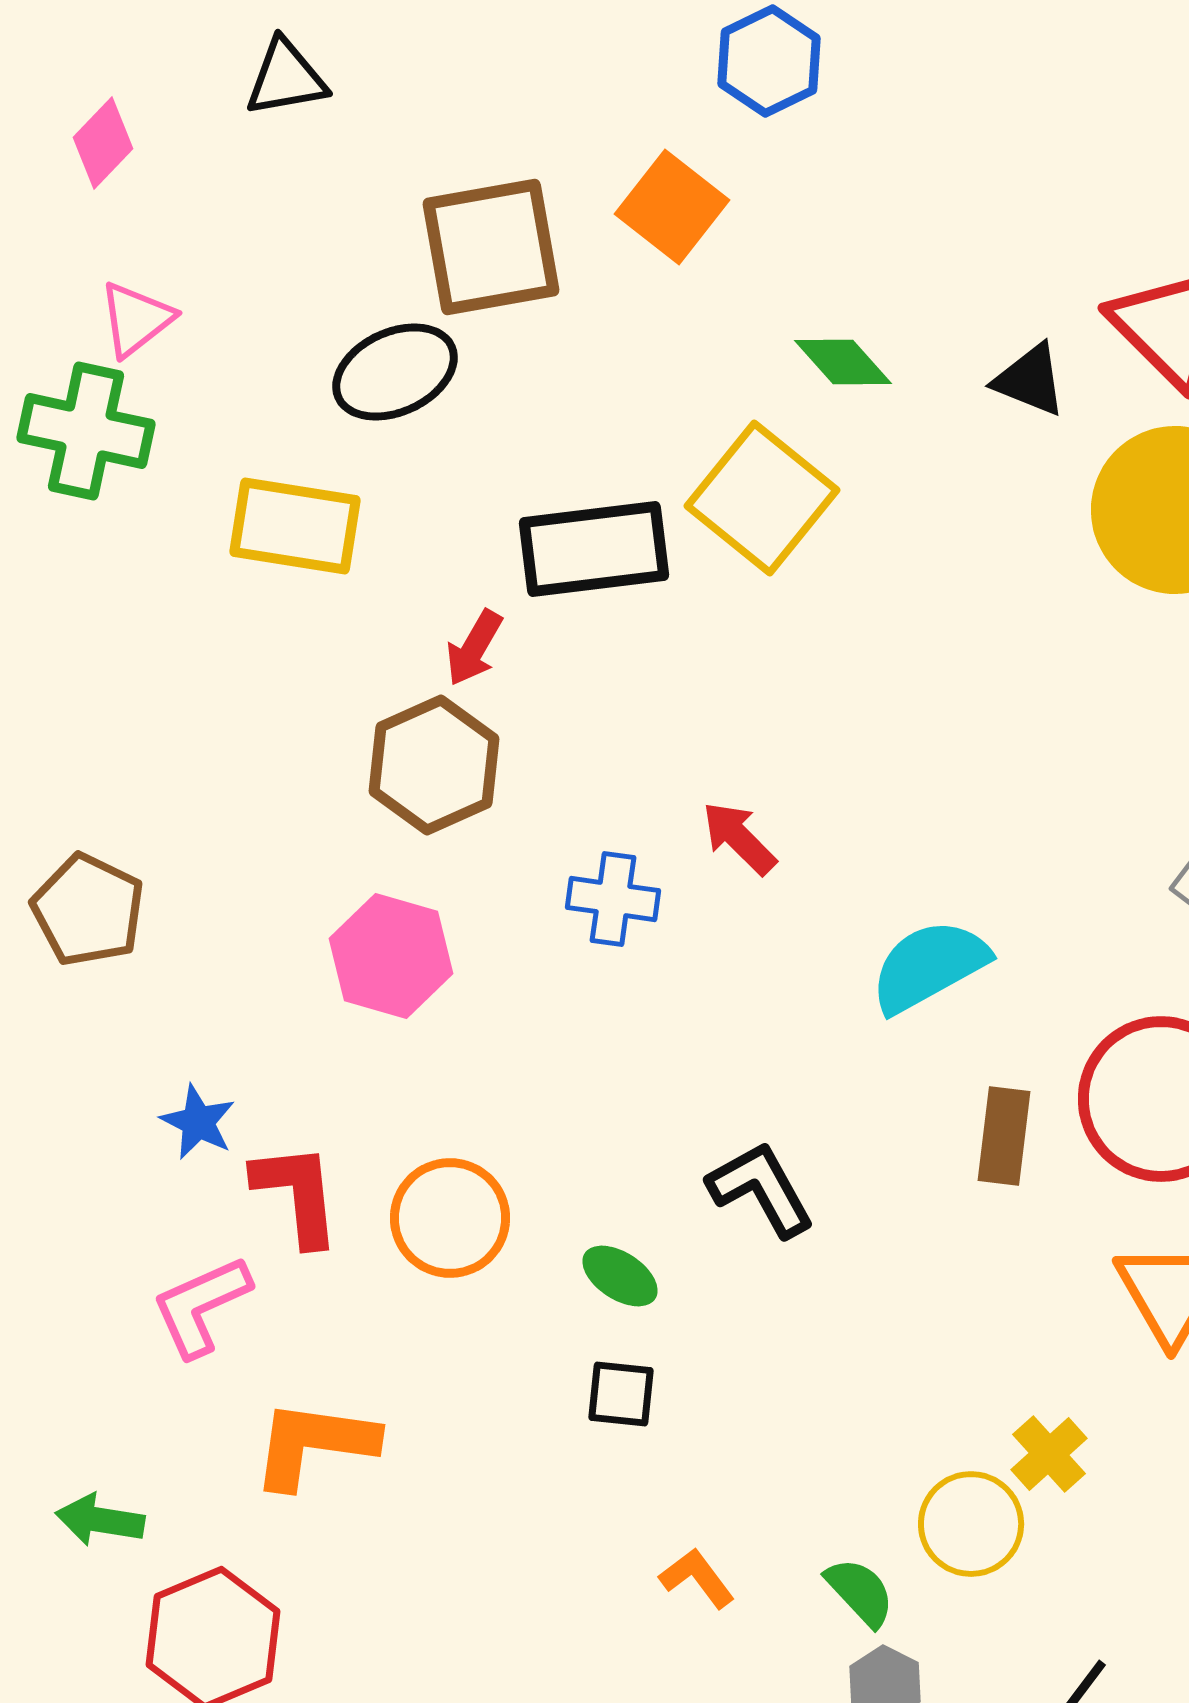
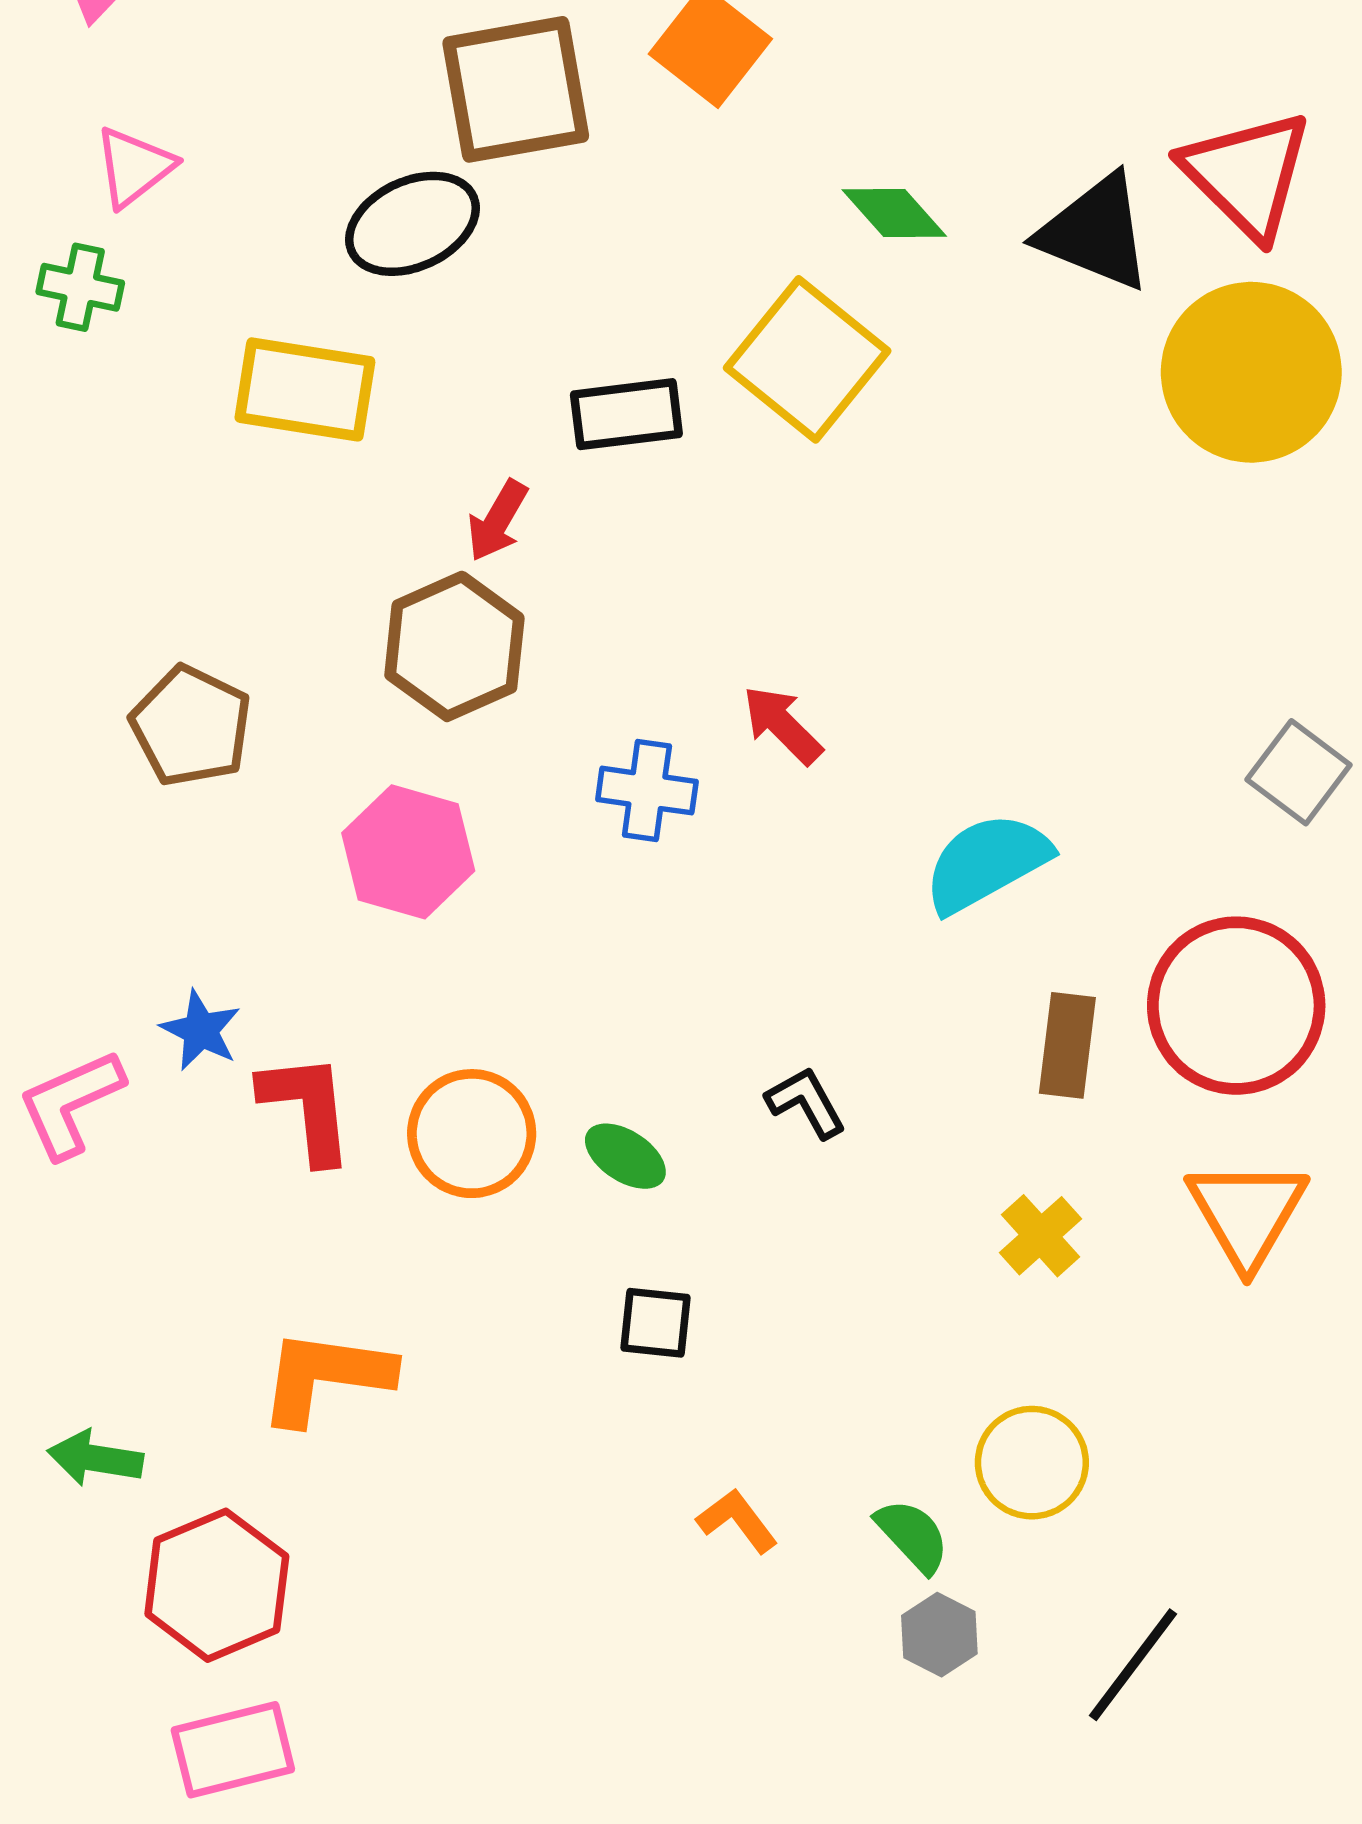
black triangle: (1030, 380) -> (1095, 232), size x1.5
green cross: (86, 431) -> (80, 287), size x0.6
black rectangle: (594, 549) -> (626, 414), size x0.7
brown pentagon: (88, 910) -> (191, 726), moved
black L-shape: (761, 1189) -> (806, 1102), size x0.7
green ellipse: (620, 1276) -> (625, 1156), moved
pink L-shape: (201, 1306) -> (71, 1103), moved
yellow cross: (1049, 1454) -> (1040, 1236), moved

